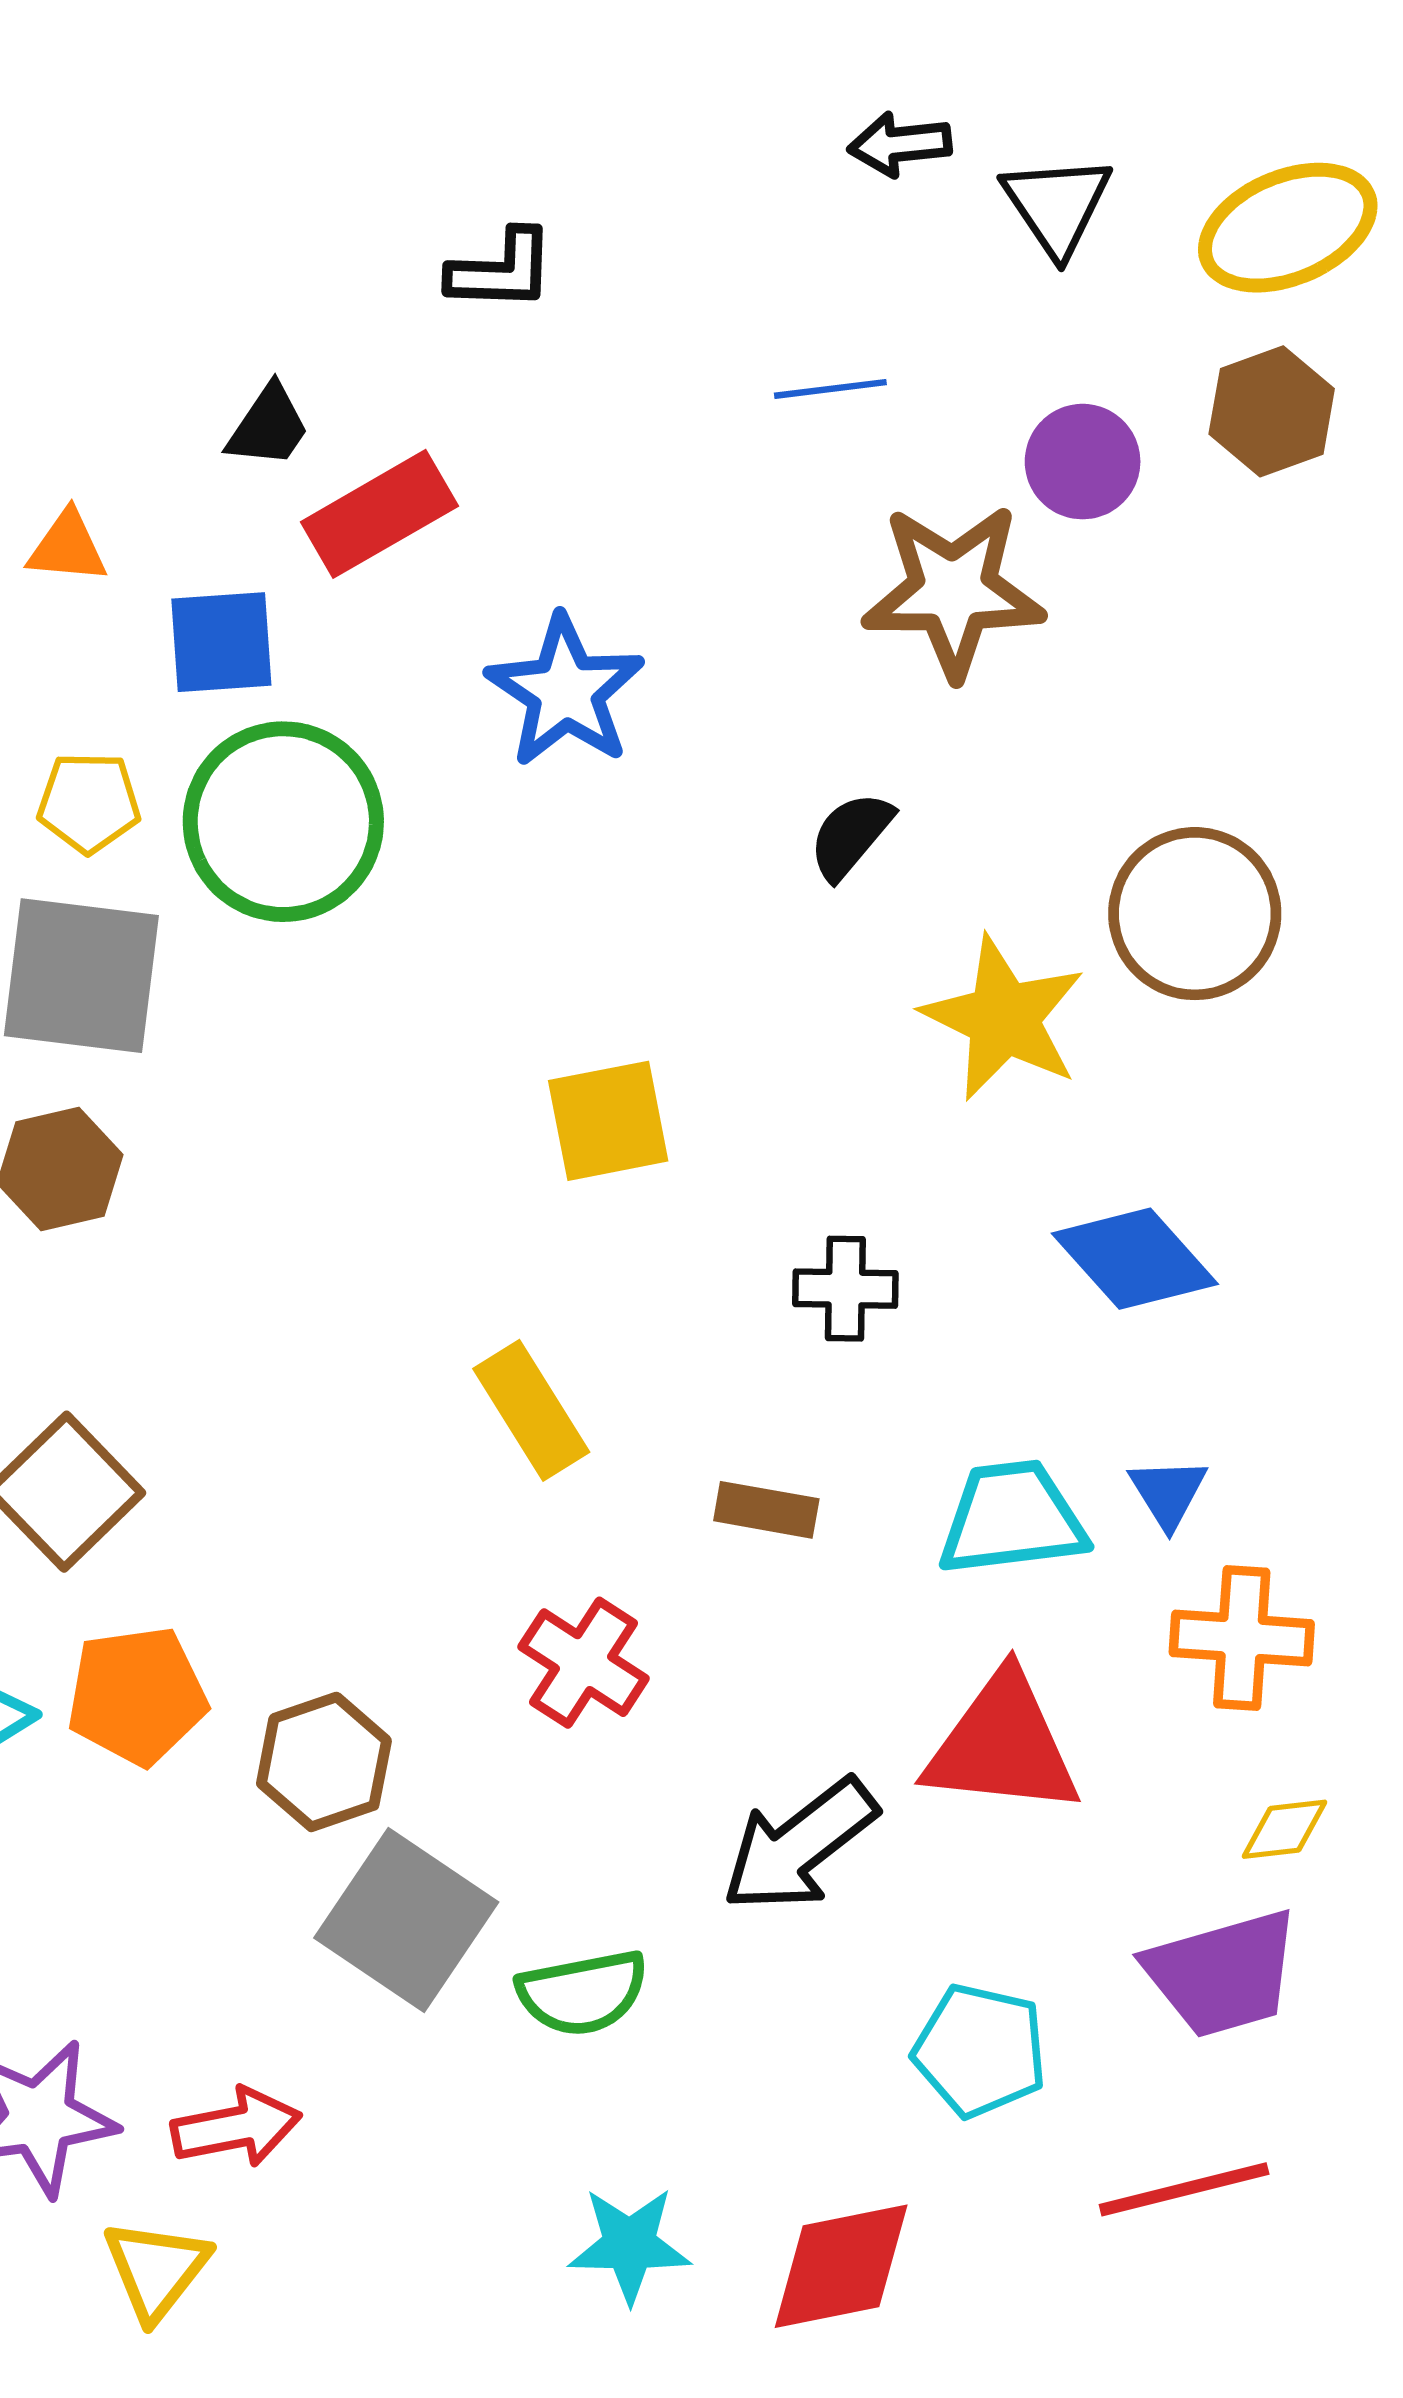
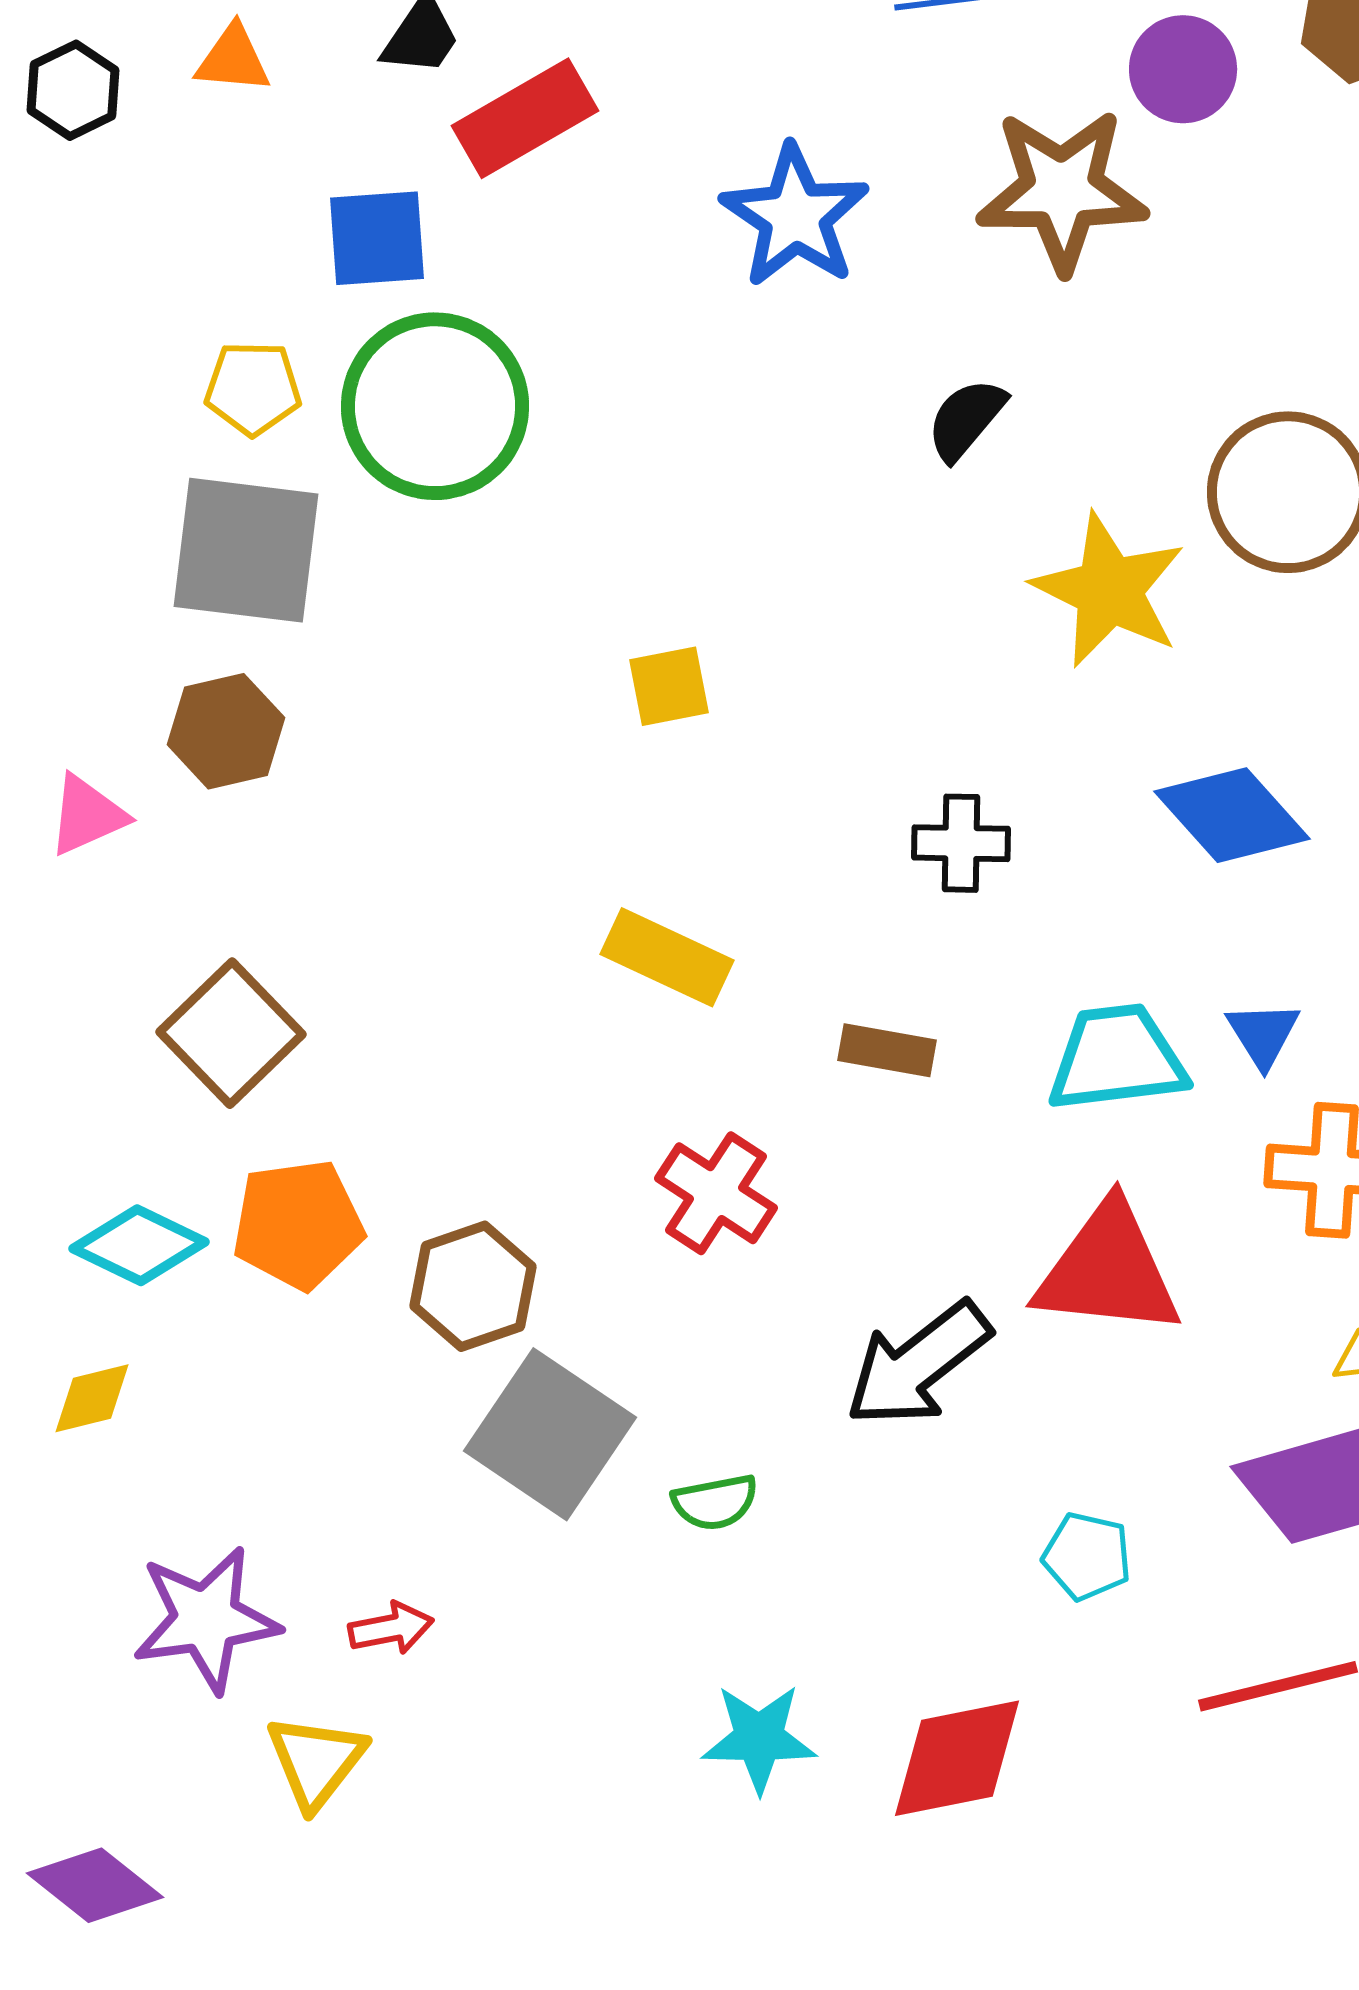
orange triangle: (67, 547) -> (233, 59), moved
blue star: (565, 691) -> (795, 216), moved
yellow square: (608, 1121) -> (669, 686), moved, size x0.7
yellow rectangle: (531, 1410) -> (667, 957), turned -33
green semicircle: (583, 1993) -> (715, 1502), size x0.7
cyan pentagon: (980, 2050) -> (1087, 1556), size x0.7
red arrow: (236, 2127) -> (391, 1628), size x0.7

